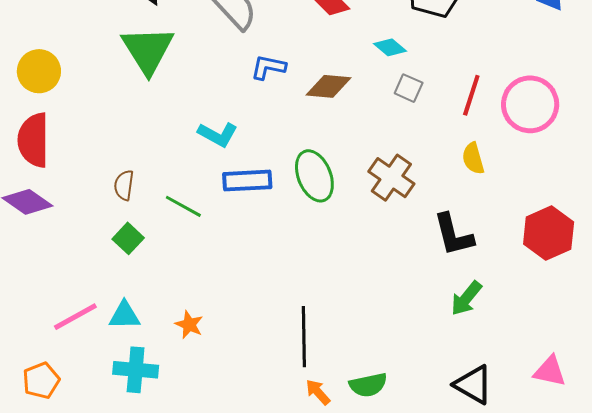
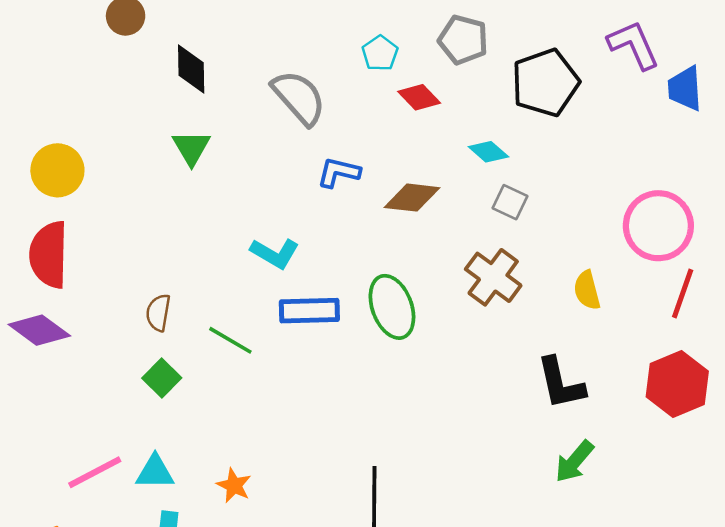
green triangle: (148, 50) -> (191, 148), size x0.6
red line: (471, 95) -> (683, 293), moved
brown cross: (391, 178) -> (493, 277), moved

